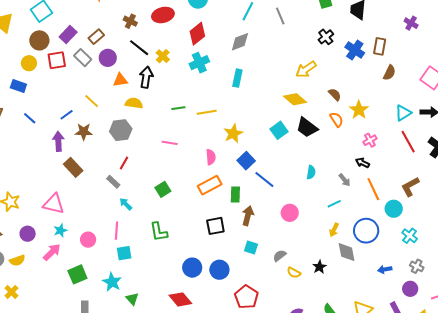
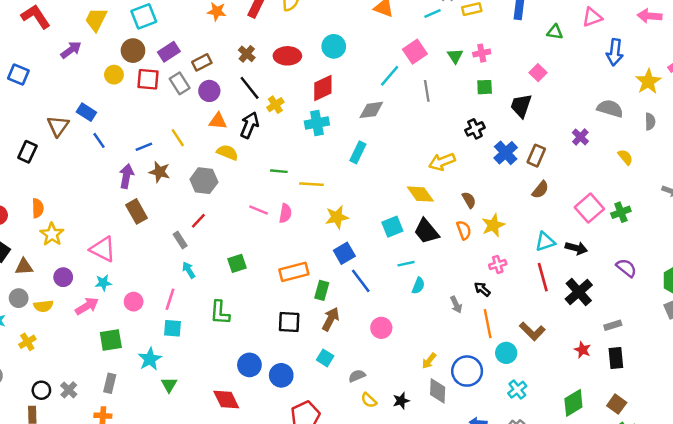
blue rectangle: (18, 86) -> (86, 112), moved
pink semicircle: (211, 157) -> (285, 213), moved
brown L-shape: (410, 187) -> (532, 331), turned -120
cyan line: (334, 204) -> (406, 264), moved

